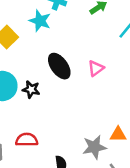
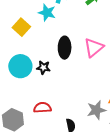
black ellipse: (59, 66) -> (65, 48), turned 40
pink triangle: (96, 68) -> (94, 48), size x1.5

